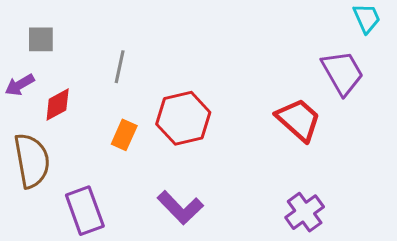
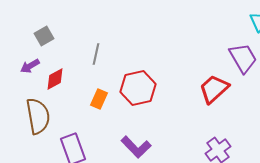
gray square: (41, 39) -> (44, 36), turned -30
red trapezoid: (298, 120) -> (214, 89), turned -84

